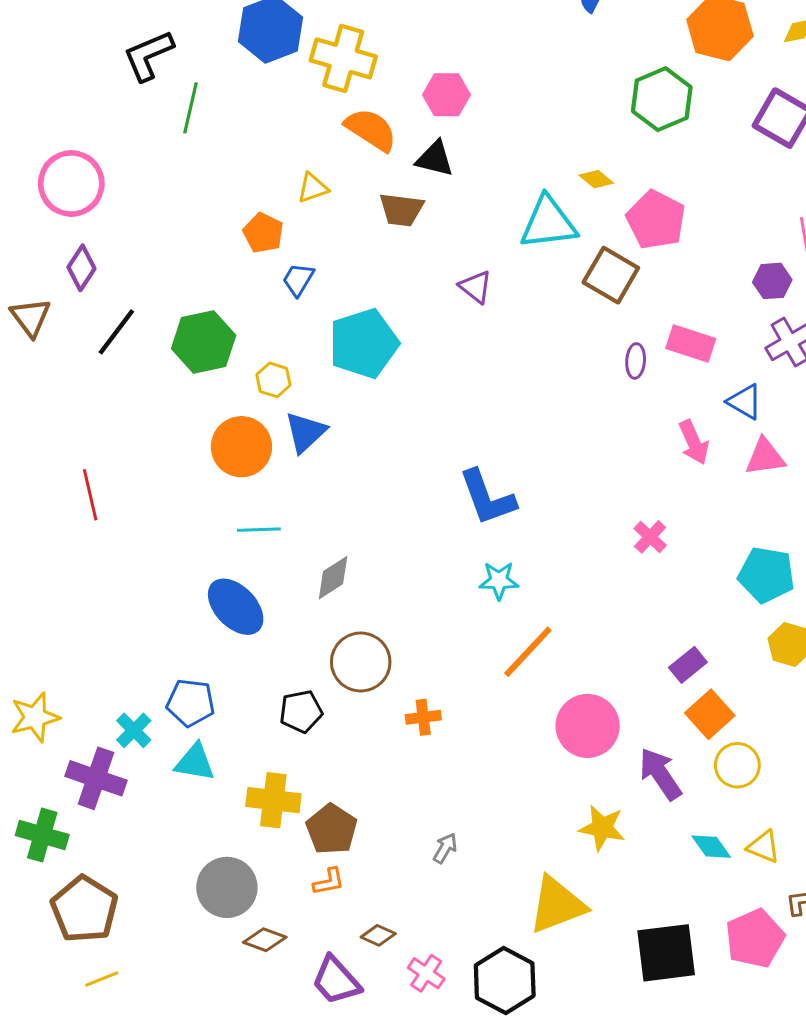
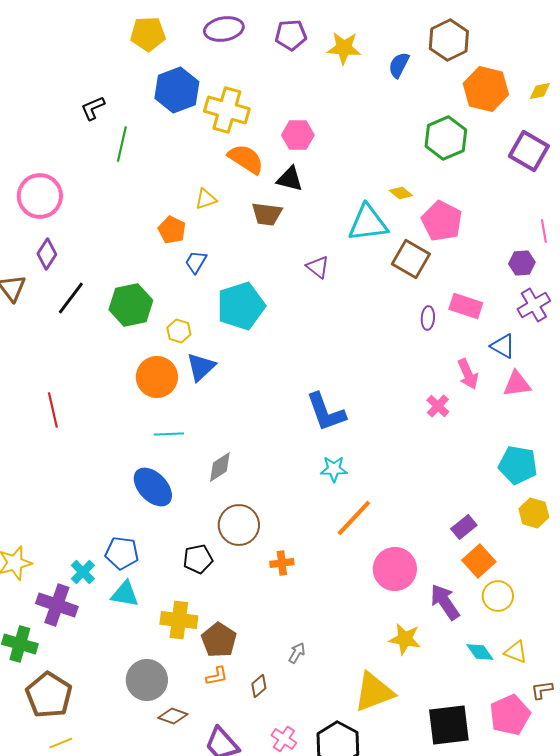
black L-shape: (148, 55) -> (93, 108), size x0.7
pink cross: (650, 537) -> (438, 406), moved
brown diamond: (378, 935) -> (259, 686), moved, turned -65

